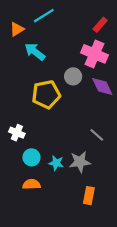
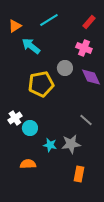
cyan line: (44, 16) -> (49, 20), moved
pink cross: (94, 54) -> (84, 48), size x0.7
white cross: (17, 133) -> (15, 118), turned 32
cyan circle: (31, 157) -> (30, 128), moved

